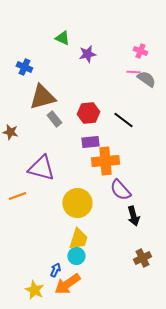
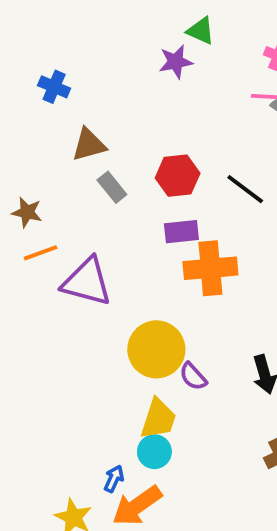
green triangle: (62, 38) -> (201, 31), moved
brown triangle: (42, 97) -> (89, 145), size x0.7
purple semicircle: (120, 190) -> (193, 376), moved, size x0.7
orange line: (17, 196) -> (41, 253), moved

